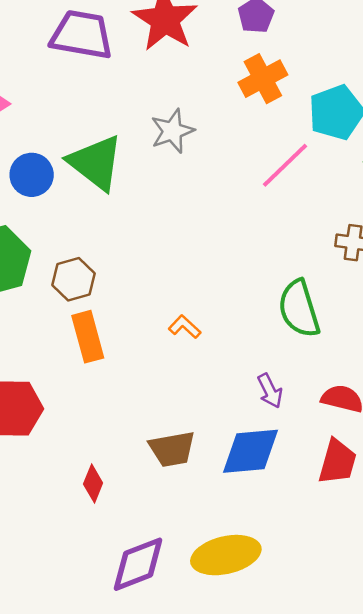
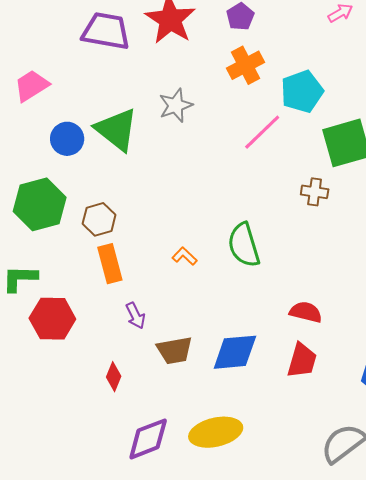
green semicircle: (299, 309) -> (244, 245), moved
purple arrow: (270, 391) -> (135, 316), moved

